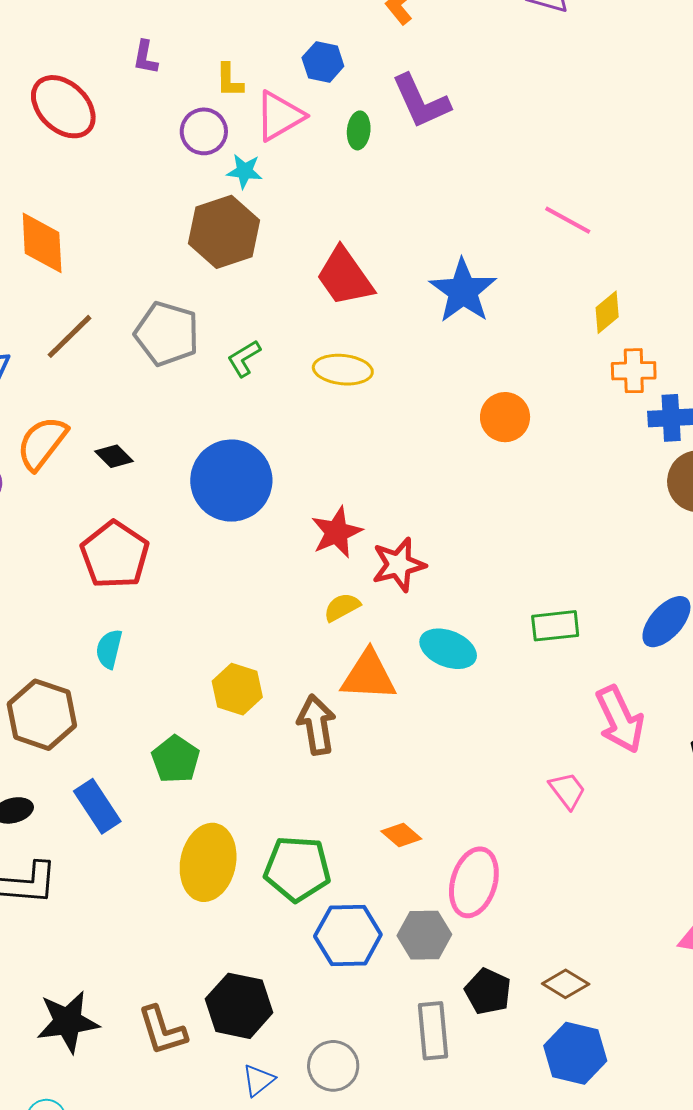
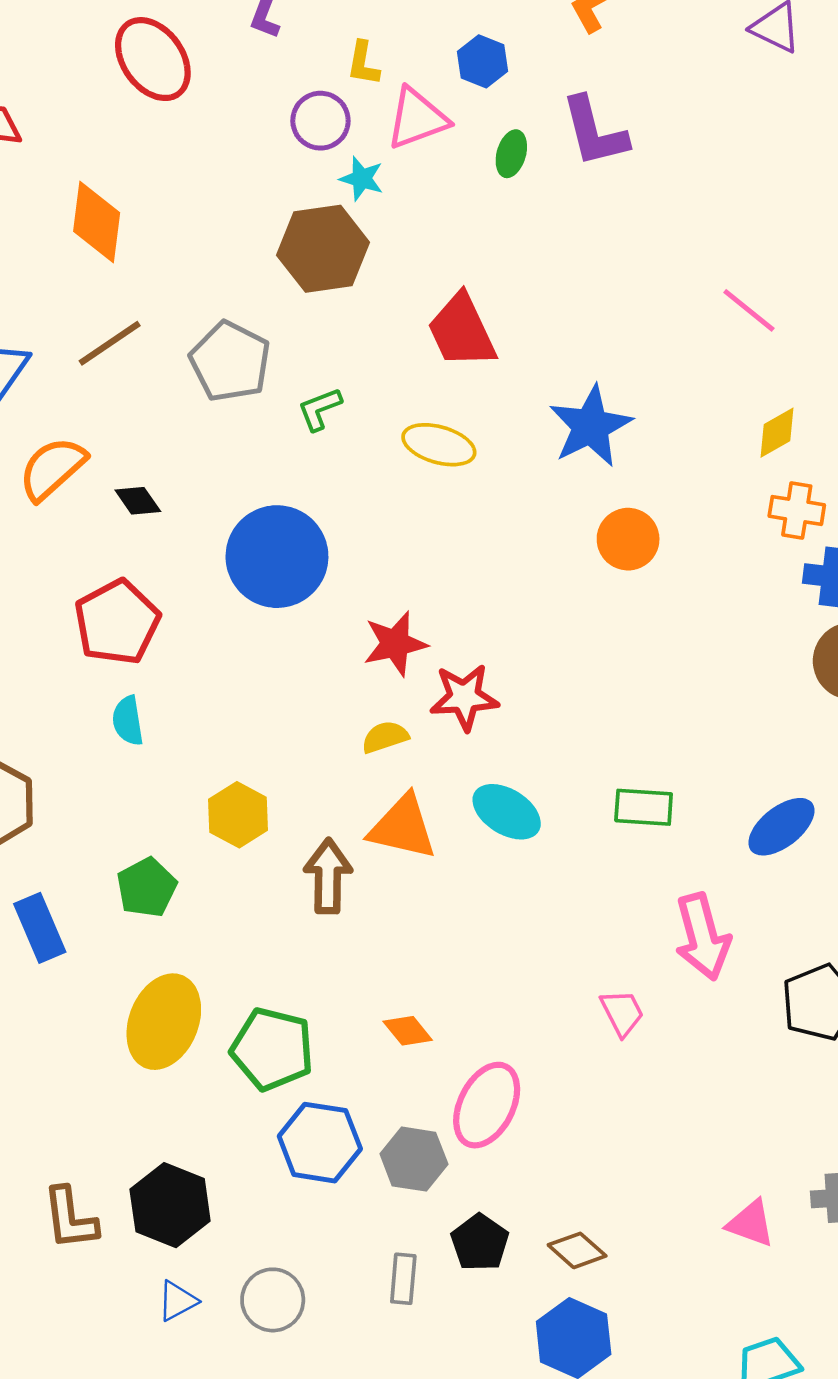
blue star: (463, 291) -> (591, 426), moved
cyan semicircle: (109, 649) -> (128, 721), moved, turned -33
gray rectangle: (433, 1031) -> (403, 1279), size x0.7

